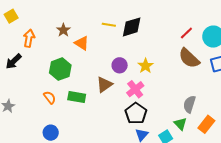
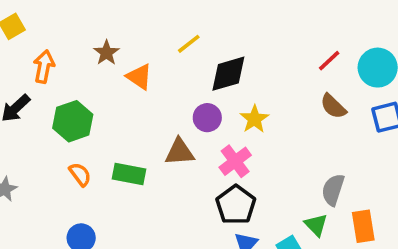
yellow line: (109, 25) -> (189, 44), turned -48
black diamond: (132, 27) -> (228, 74), moved
brown semicircle: (189, 58) -> (333, 106), size x0.7
green hexagon: (60, 69) -> (73, 121), moved
brown triangle: (104, 85) -> (180, 152), turned 30
orange rectangle: (206, 124) -> (363, 226), turned -48

